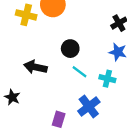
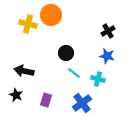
black arrow: (35, 67) -> (24, 71), moved
purple rectangle: (59, 119) -> (46, 100), moved

